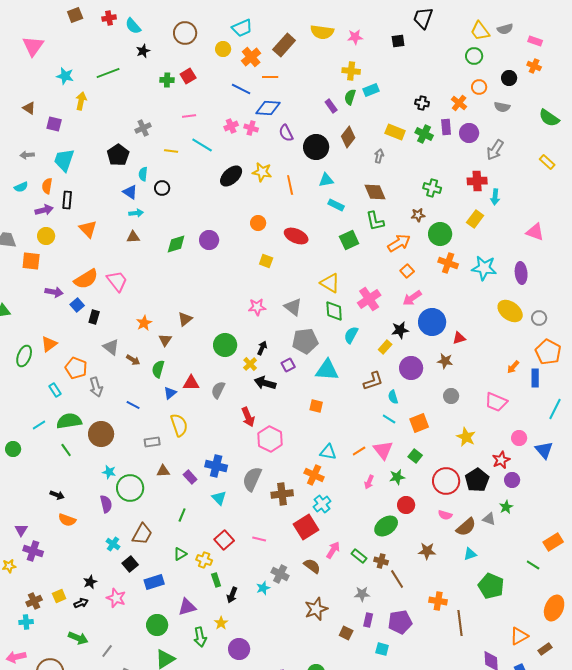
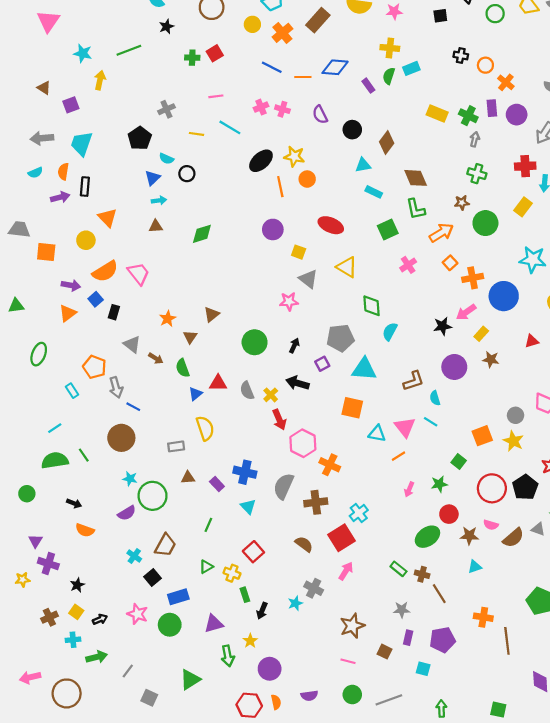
green circle: (474, 56) -> (495, 14), moved
orange line: (270, 77) -> (303, 77), moved
orange circle: (479, 87) -> (485, 65), moved
black cross: (422, 103) -> (461, 56), moved
blue diamond: (268, 108) -> (335, 67), moved
purple square: (54, 124) -> (71, 105), turned -35
brown diamond: (348, 137) -> (387, 143), moved
black circle: (316, 147) -> (352, 130), size x0.7
gray arrow: (27, 155) -> (42, 138), size x1.5
gray arrow: (379, 156) -> (475, 139), moved
cyan semicircle: (143, 174) -> (166, 159), turned -72
orange line: (290, 185) -> (280, 187), moved
blue triangle: (130, 192) -> (153, 178), turned 42
orange circle: (258, 223) -> (307, 179), moved
yellow circle: (46, 236) -> (86, 240), moved
purple circle: (209, 240) -> (273, 229), moved
orange cross: (448, 263) -> (473, 278), moved, turned -30
yellow triangle: (330, 283) -> (347, 267), moved
pink arrow: (412, 298) -> (466, 312), moved
pink cross: (369, 299) -> (408, 265), moved, size x0.7
gray triangle: (293, 307) -> (308, 279), moved
blue circle: (432, 322) -> (504, 296), moved
red triangle: (459, 338) -> (532, 341), moved
orange triangle: (49, 344) -> (68, 313), moved
yellow rectangle: (385, 347) -> (481, 334), moved
yellow cross: (250, 364) -> (271, 395), moved
green semicircle: (158, 369) -> (183, 368), turned -36
gray semicircle: (218, 390) -> (247, 391), turned -48
gray circle: (451, 396) -> (516, 415), moved
blue line: (133, 405) -> (133, 407), moved
orange square: (316, 406) -> (352, 408), size x1.5
green semicircle: (69, 421) -> (55, 460), moved
orange square: (419, 423) -> (482, 436), moved
green circle: (13, 449) -> (27, 494), moved
pink triangle: (383, 450) -> (405, 427), moved
cyan triangle: (328, 452) -> (377, 434), moved
orange cross: (314, 475) -> (330, 465), moved
purple semicircle: (106, 504) -> (127, 513), turned 72
pink line: (259, 539) -> (348, 661), moved
pink arrow: (333, 550) -> (346, 571), moved
brown star: (427, 551) -> (469, 536), moved
cyan triangle: (470, 554) -> (475, 567), moved
brown semicircle: (312, 566) -> (304, 544), moved
black star: (90, 582) -> (77, 585), moved
yellow square: (59, 596) -> (76, 612), turned -32
cyan cross: (26, 622) -> (73, 640), moved
green circle: (157, 625) -> (170, 625), moved
green arrow: (78, 638) -> (97, 657), turned -36

